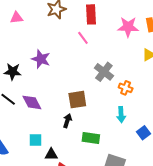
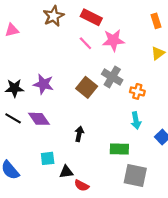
red rectangle: (91, 14) -> (91, 17), turned -54
pink star: (128, 27) -> (113, 40), moved
purple star: (41, 59) -> (43, 84), moved
brown square: (77, 100) -> (87, 87), moved, turned -36
green rectangle: (91, 138) -> (119, 149), moved

